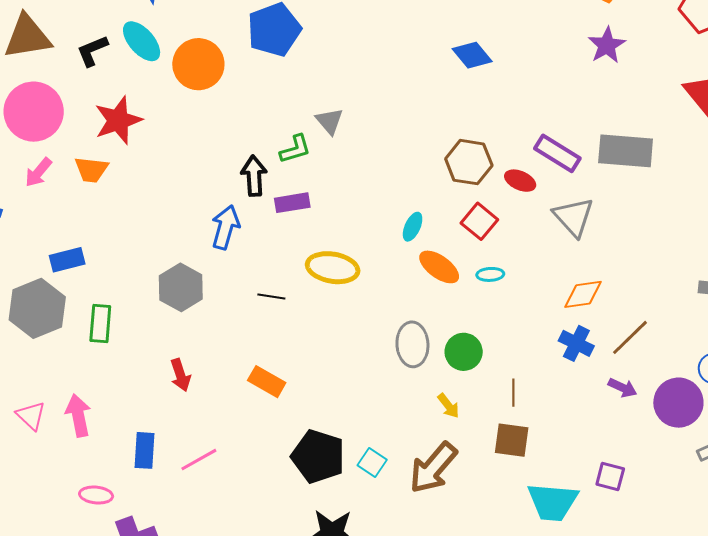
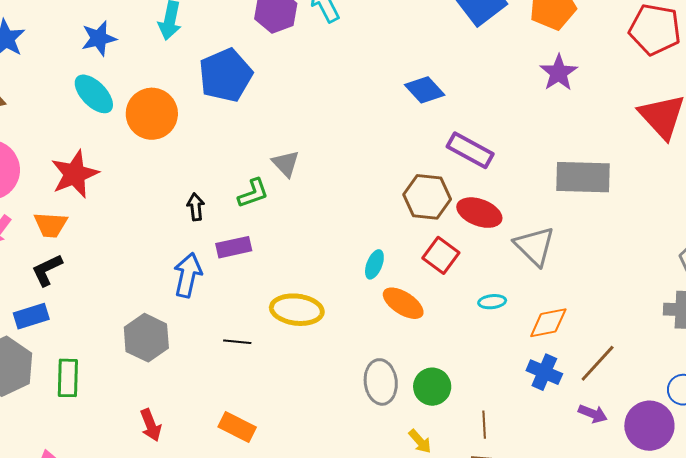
black L-shape: (92, 51) -> (47, 270), moved
purple rectangle: (557, 153) -> (470, 150), moved
black arrow: (254, 176) -> (196, 207), moved, size x0.7
red ellipse: (520, 181) -> (479, 213), size x1.4
purple rectangle: (292, 203) -> (234, 247), moved
cyan ellipse: (490, 274) -> (492, 302), moved

